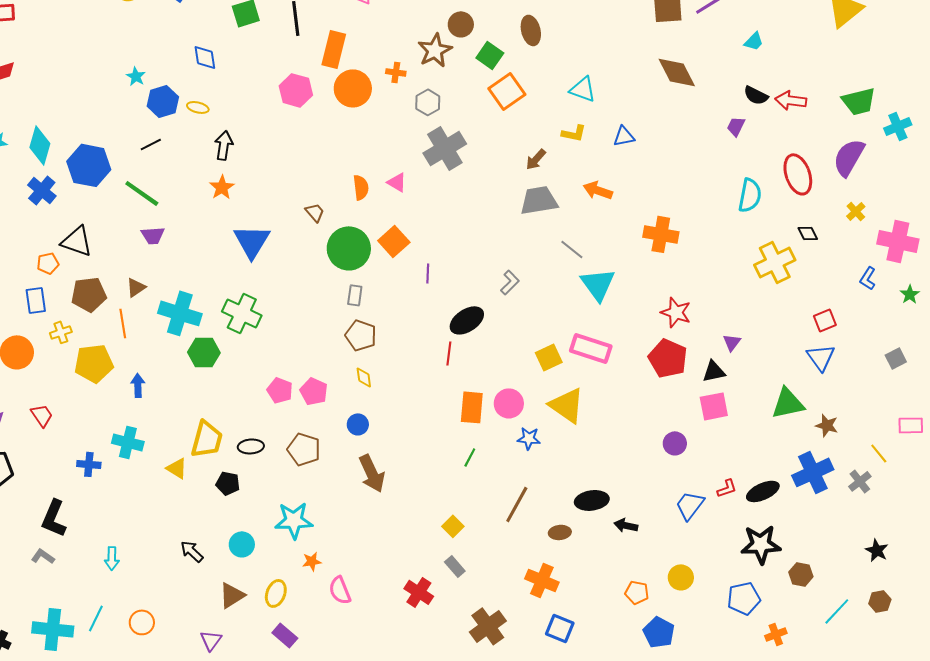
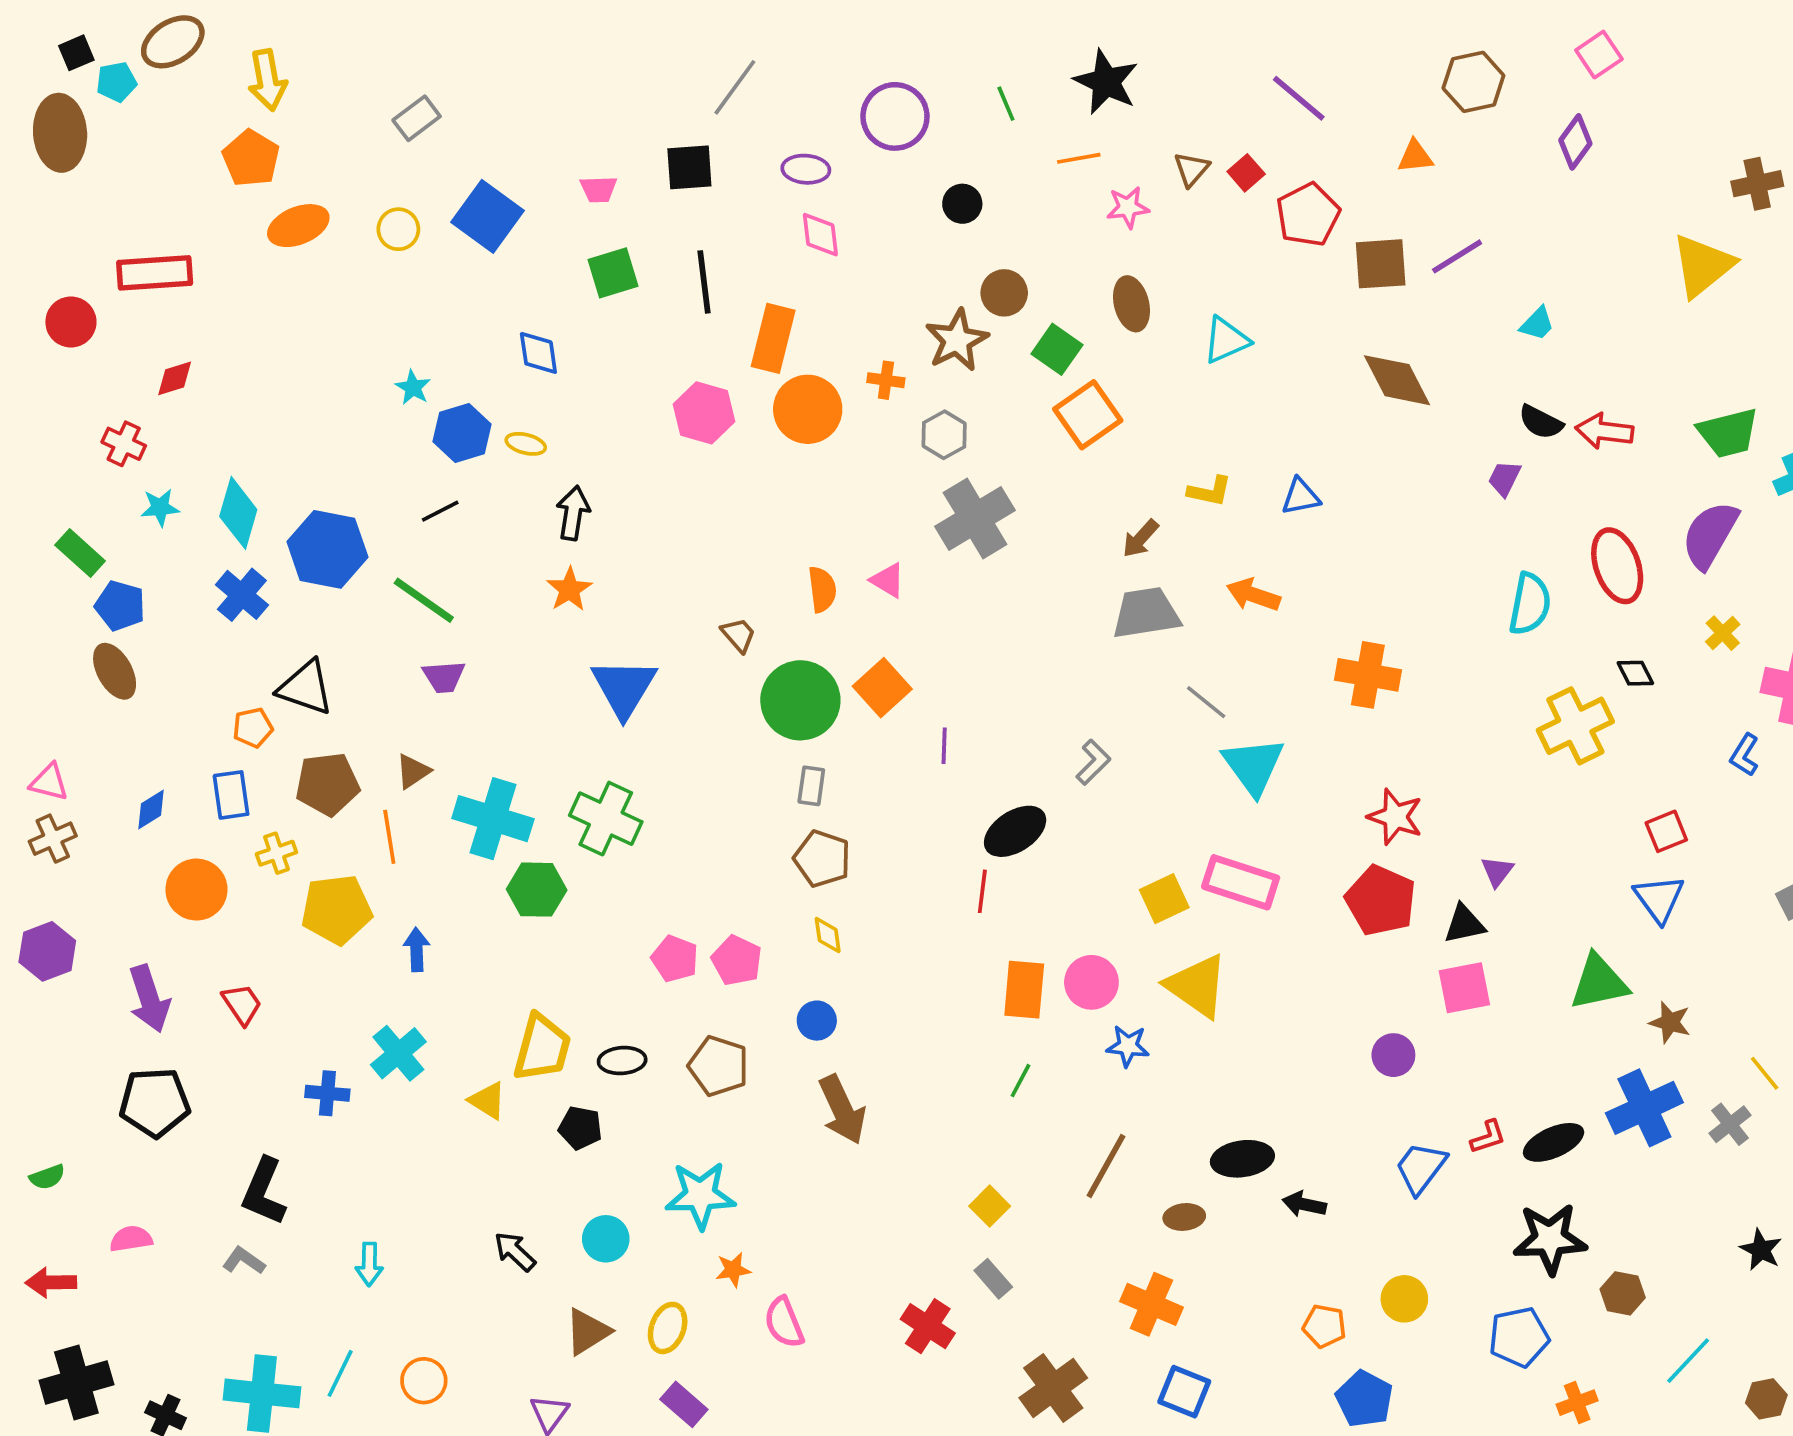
cyan triangle: (583, 89) -> (1226, 340), moved, turned -44
cyan cross: (128, 442) -> (398, 1053), turned 36
brown hexagon: (880, 601) -> (1766, 1399), moved

